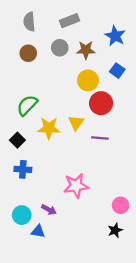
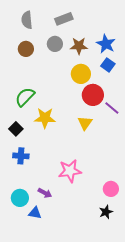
blue star: (115, 36) -> (106, 44), moved
yellow triangle: (76, 123) -> (85, 123), moved
purple line: (100, 138) -> (112, 108), moved, turned 35

